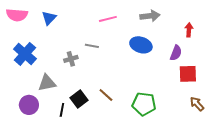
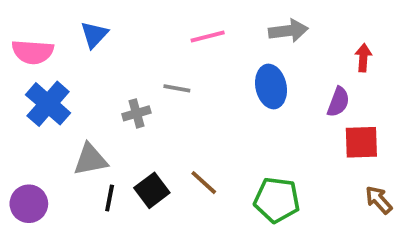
pink semicircle: (17, 15) -> (33, 52), moved
blue ellipse: (141, 45) -> (271, 86), turned 60
purple circle: (29, 105) -> (29, 204), moved
black line: (62, 110) -> (110, 198), moved

